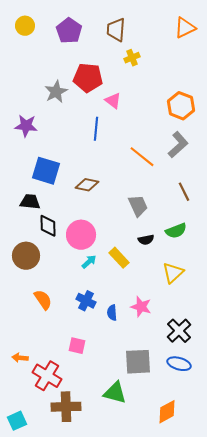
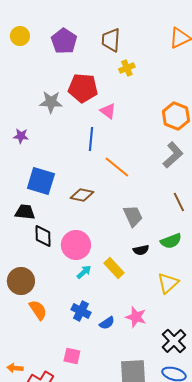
gray star: (56, 92) -> (51, 102), turned 30
purple star: (26, 126) -> (21, 136), size x0.7
orange line: (142, 157) -> (117, 167), moved
brown circle: (26, 256) -> (21, 281), moved
blue semicircle: (112, 313) -> (107, 323), turned -119

